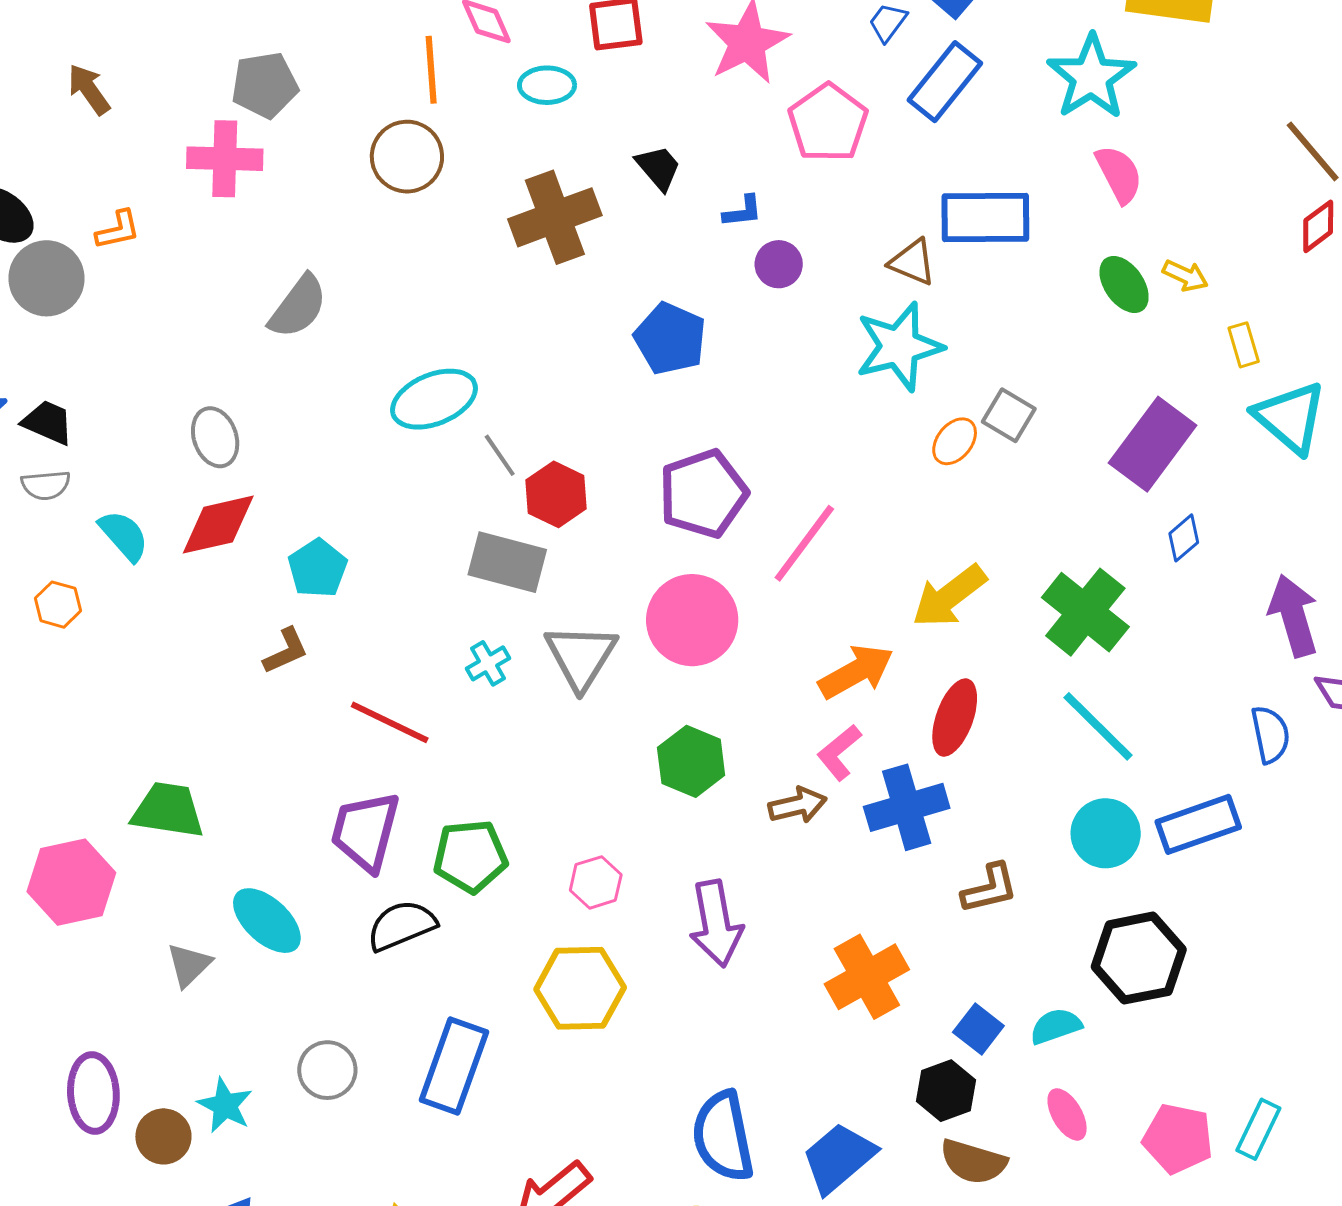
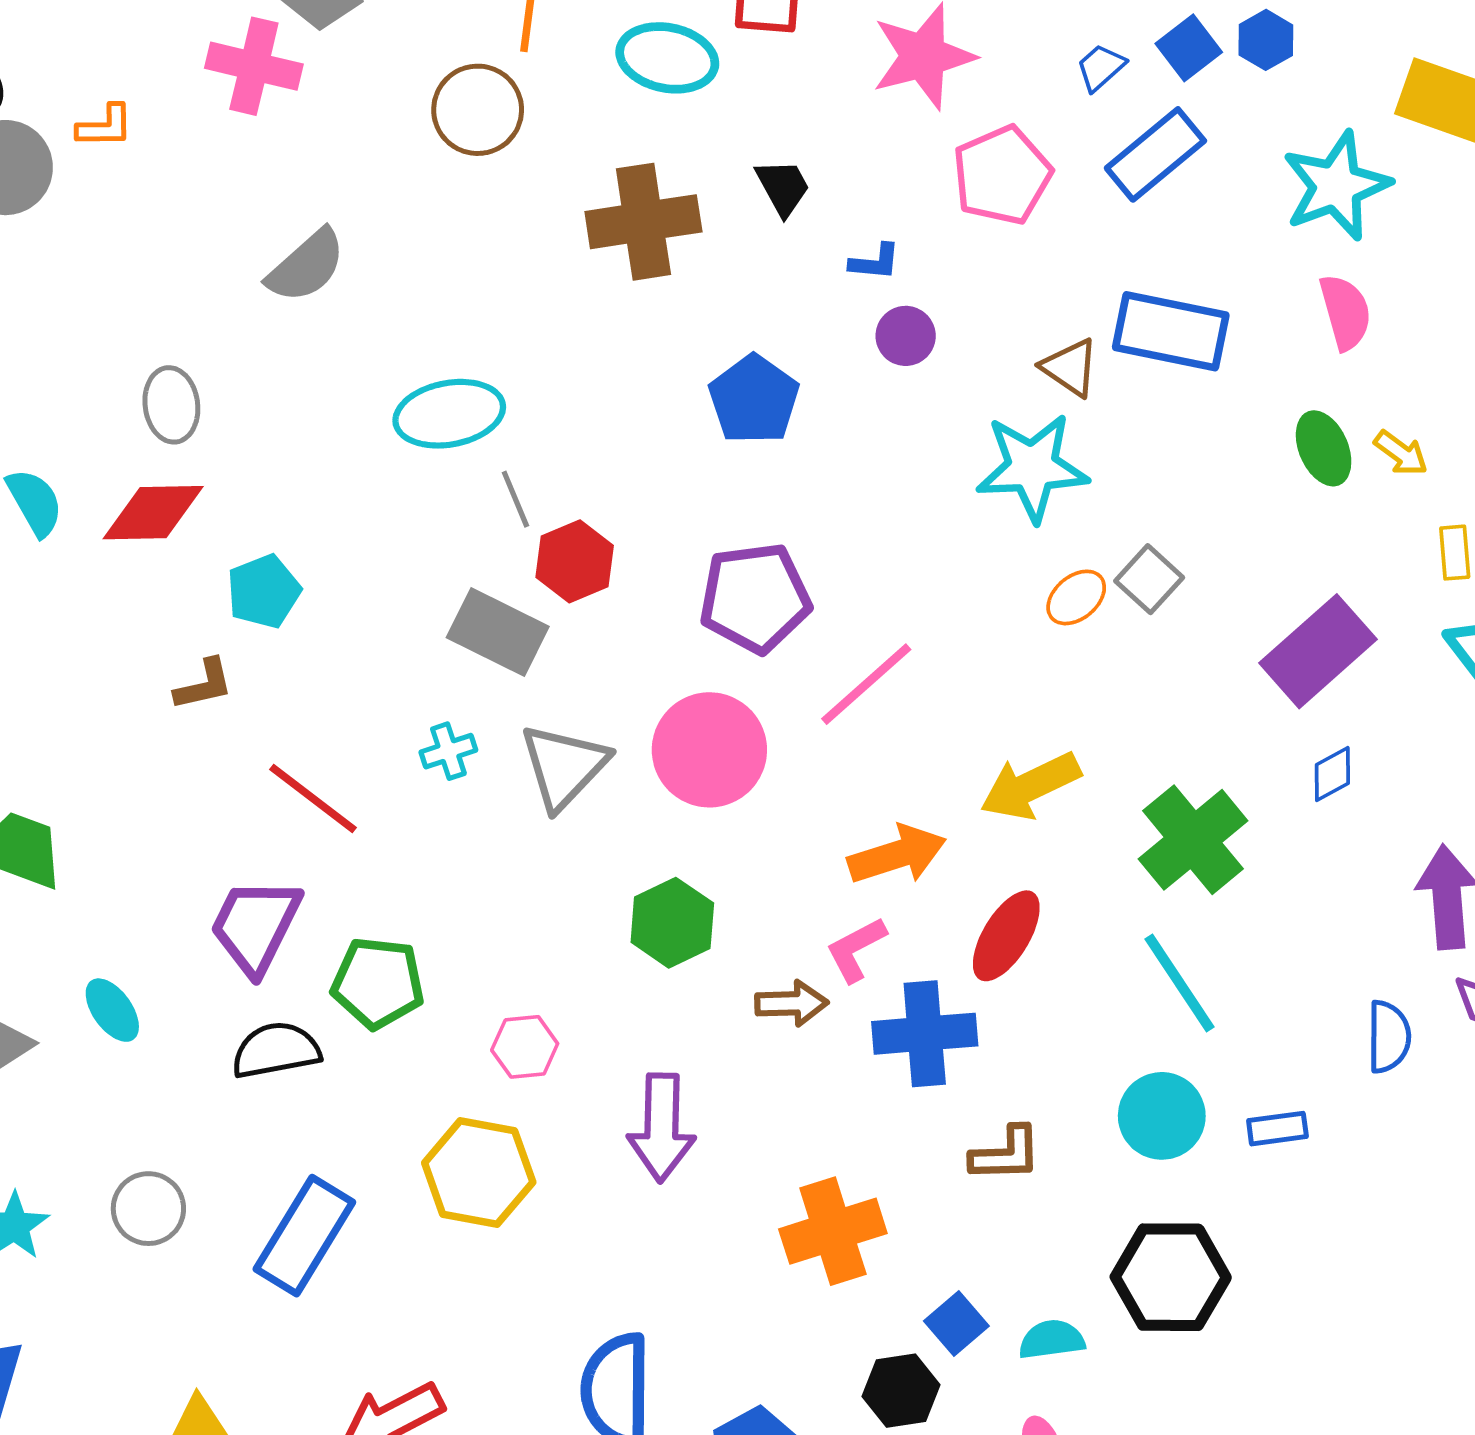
cyan ellipse: (547, 85) -> (667, 58), size x1.4
blue rectangle: (1198, 824) -> (1277, 1129), size x0.6
cyan ellipse: (267, 921) -> (112, 1010), size x0.7

